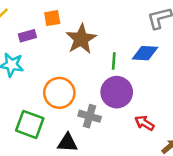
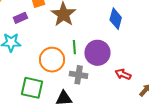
blue diamond: (145, 53) -> (116, 19), turned -70
green line: (114, 61) -> (74, 47), moved

